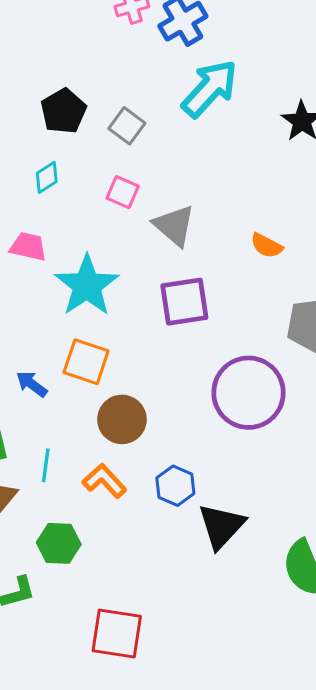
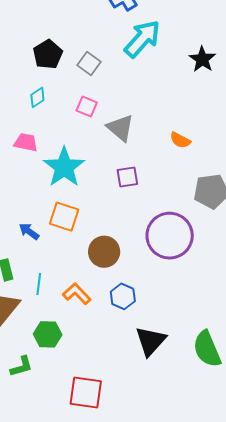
purple square: (184, 302) -> (127, 177), size x0.7
brown circle: (122, 419) -> (104, 252), moved
black triangle: (221, 526) -> (151, 341), moved

